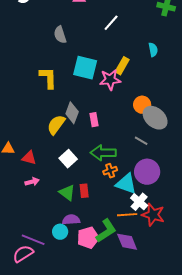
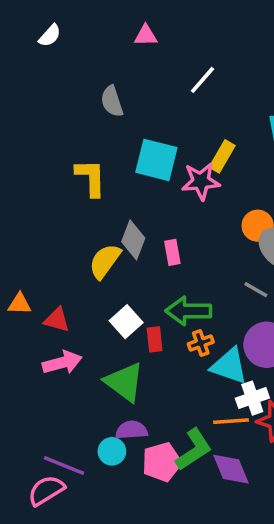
pink arrow: (32, 182) -> (62, 363), size x1.5
red rectangle: (84, 191) -> (155, 339), moved
green triangle: (67, 193) -> (124, 382), size x1.4
white cross: (139, 202) -> (252, 398), turned 30

